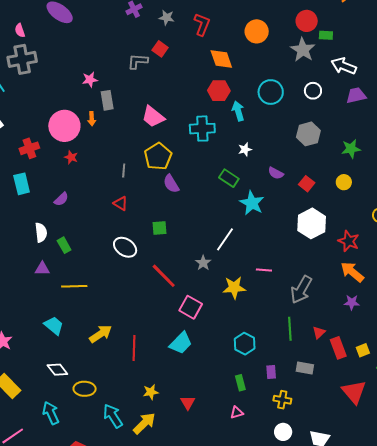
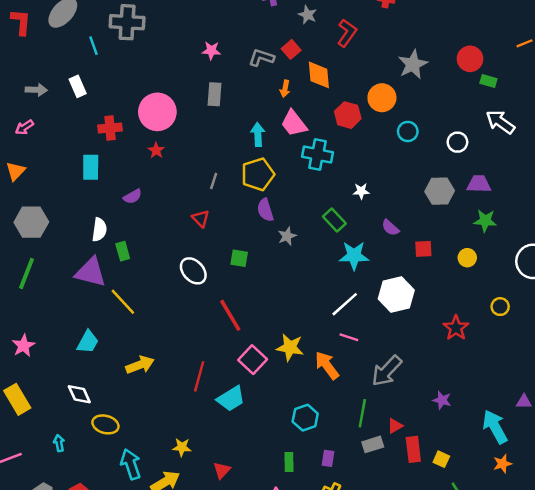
orange circle: (257, 31) -> (382, 98), moved
gray star: (303, 50) -> (413, 64), moved
orange diamond: (221, 59) -> (319, 75), moved
pink star: (90, 80) -> (211, 51), moved
cyan circle: (271, 92) -> (408, 131), size x0.7
purple trapezoid: (356, 95) -> (479, 184), moved
cyan arrow: (238, 111) -> (258, 134), moved
pink trapezoid: (153, 117) -> (294, 123), moved
orange arrow: (92, 119) -> (285, 89), moved
red square: (307, 184) -> (423, 249), turned 35
cyan star: (252, 203) -> (354, 256), turned 30
white hexagon: (312, 223) -> (396, 295), moved
white line: (225, 239) -> (345, 304), moved
gray star: (203, 263) -> (287, 236), moved
purple triangle: (42, 269) -> (91, 272), size x1.8
orange arrow: (352, 272) -> (327, 365), moved
yellow line: (74, 286) -> (123, 302), turned 35
yellow star: (234, 288) -> (290, 347), moved
cyan trapezoid: (54, 326) -> (88, 342), turned 65
red line: (134, 348) -> (199, 376), moved
yellow square: (363, 350) -> (441, 459), turned 32
gray rectangle: (305, 368) -> (373, 444), moved, turned -42
cyan arrow: (51, 413) -> (59, 443), size x0.6

